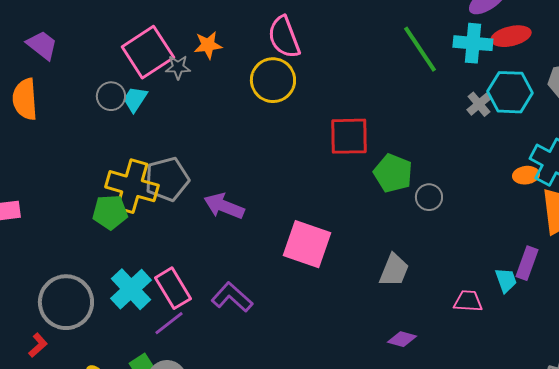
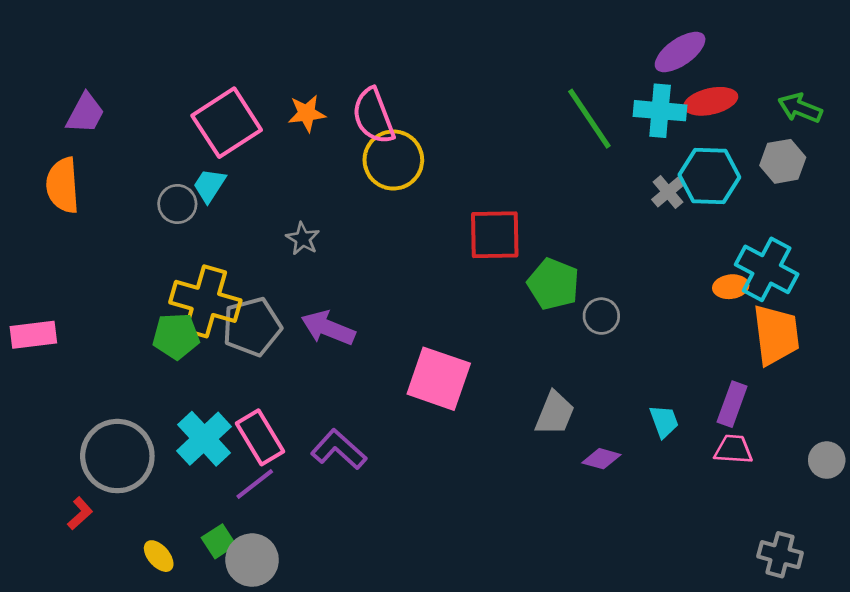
pink semicircle: (284, 37) -> (373, 116), moved
purple trapezoid: (42, 45) -> (85, 113), turned 80
gray star: (178, 67) -> (303, 239), moved, turned 30
gray circle: (111, 96) -> (177, 204), moved
gray pentagon: (167, 179) -> (252, 327), moved
cyan trapezoid: (506, 280) -> (664, 421), moved
pink trapezoid: (468, 301) -> (733, 449), moved
purple diamond: (402, 339) -> (601, 459), moved

